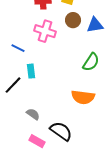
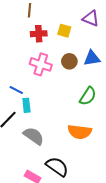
brown circle: (73, 20) -> (69, 61), moved
blue line: (18, 48) -> (16, 90), moved
gray semicircle: (33, 114) -> (34, 136), moved, size x1.5

